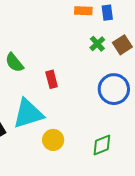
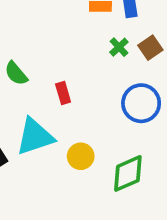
yellow circle: (53, 140) -> (81, 156), moved
green diamond: (102, 145) -> (128, 173), size x1.4

